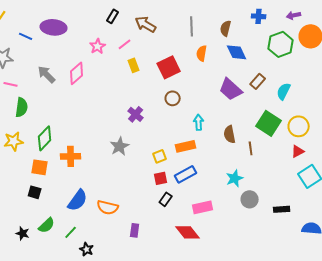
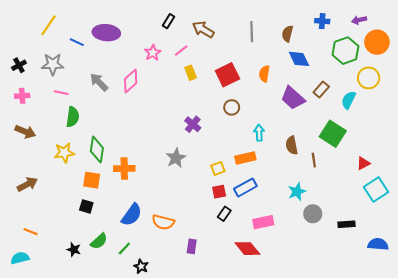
orange semicircle: (202, 53) -> (264, 74), moved
yellow circle: (299, 126) -> (369, 78), moved
green diamond: (45, 138) -> (97, 150), turned -35

